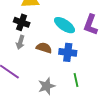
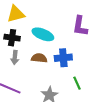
cyan ellipse: (65, 25) -> (43, 34), moved

